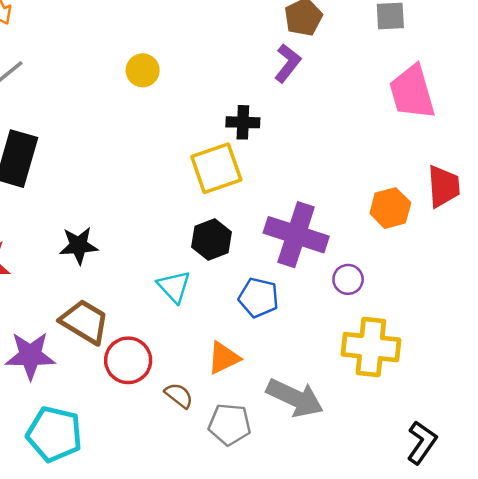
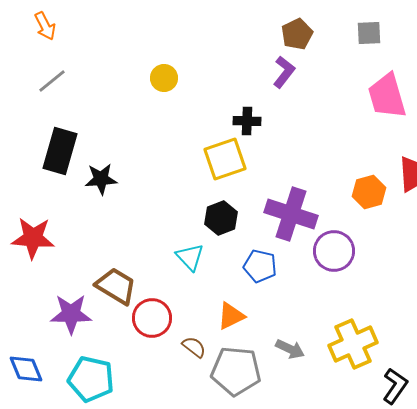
black star: (79, 246) -> (101, 179), moved
purple circle: (348, 279) -> (334, 251), size x1.6
yellow cross: (371, 347) -> (353, 344), moved, turned -30
gray arrow: (295, 398) -> (290, 349), size x0.6
gray pentagon: (230, 424) -> (236, 371), size x1.4

